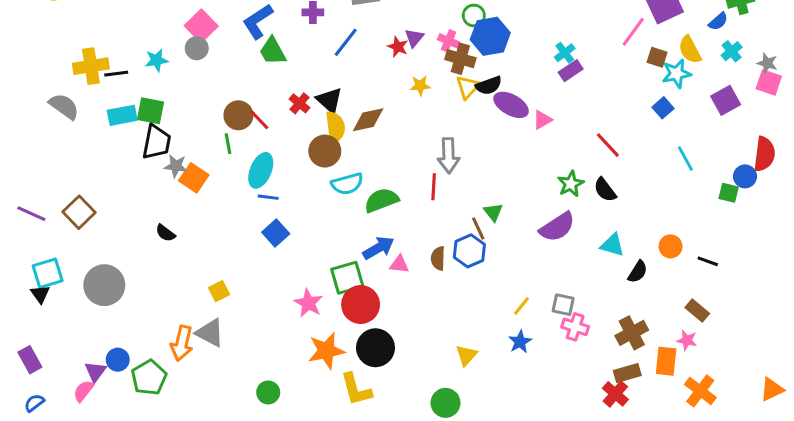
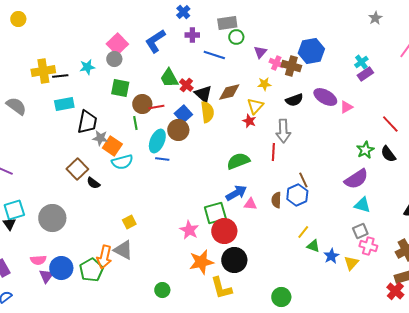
green circle: (474, 15) -> (236, 37), moved
pink cross: (448, 41) -> (276, 63), moved
blue line: (346, 42) -> (214, 55), turned 70
red star: (398, 47) -> (249, 121), moved
green trapezoid: (273, 51) -> (169, 78), moved
black semicircle: (489, 85) -> (294, 100), moved
yellow triangle: (468, 87) -> (255, 106), moved
red cross: (299, 103) -> (186, 85), moved
gray semicircle: (64, 106) -> (16, 106), moved
green square: (150, 111) -> (120, 88), moved
red line: (259, 120) -> (156, 107), turned -56
brown diamond: (368, 120) -> (229, 92), moved
brown circle: (325, 151) -> (178, 130), moved
cyan semicircle: (347, 184) -> (122, 162), moved
brown square: (79, 212) -> (77, 169), moved
green triangle: (493, 212) -> (313, 246), moved, turned -32
blue square: (276, 233) -> (183, 114), moved
cyan triangle: (612, 245) -> (362, 205), moved
gray square: (563, 305) -> (360, 231), turned -35
yellow line: (522, 306) -> (303, 232), moved
yellow triangle: (466, 355) -> (351, 263), moved
blue circle: (118, 360) -> (61, 268), size x1.5
green pentagon: (149, 378) -> (91, 270), moved
pink semicircle: (83, 391) -> (38, 260), moved, turned -133

